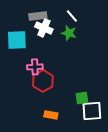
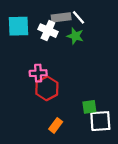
gray rectangle: (38, 16) -> (61, 17), moved
cyan square: (17, 40) -> (19, 26), moved
orange rectangle: (51, 115) -> (56, 125), turned -64

